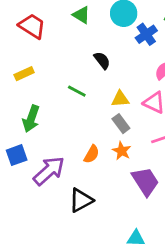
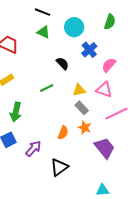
blue cross: (146, 34) -> (89, 50), moved
green line: (77, 91) -> (47, 88), turned -48
purple arrow: (49, 171) -> (33, 149), size x0.7

